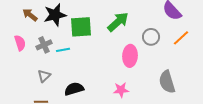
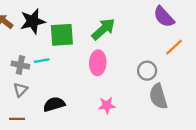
gray circle: (151, 37) -> (147, 71), moved
gray cross: (44, 45) -> (20, 65), moved, turned 35
pink ellipse: (130, 56) -> (98, 63), moved

